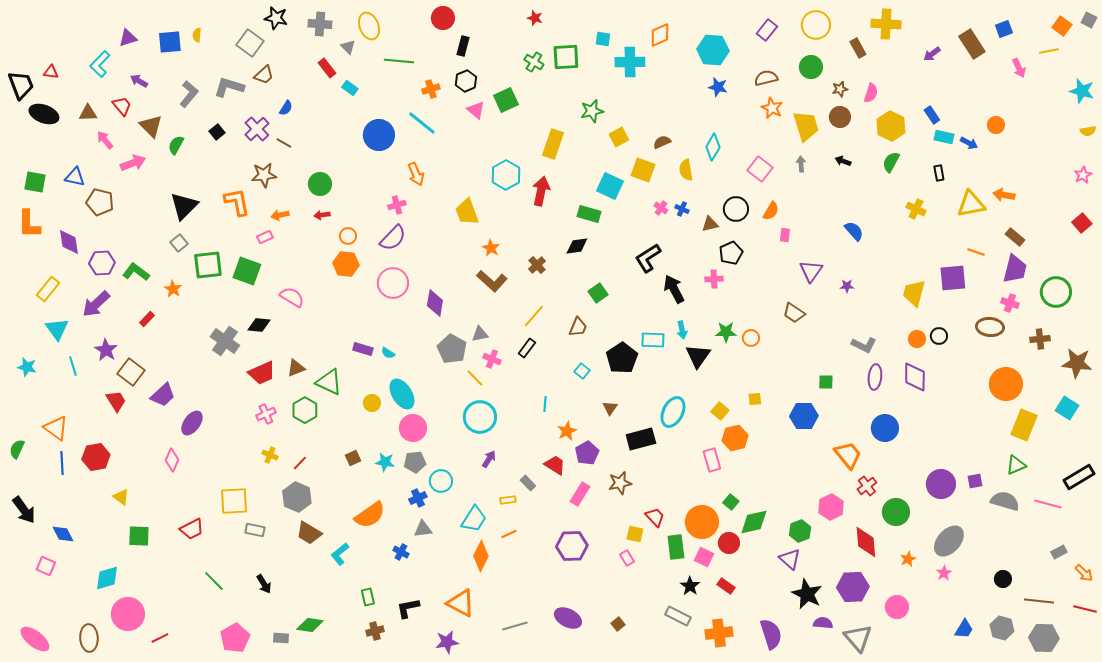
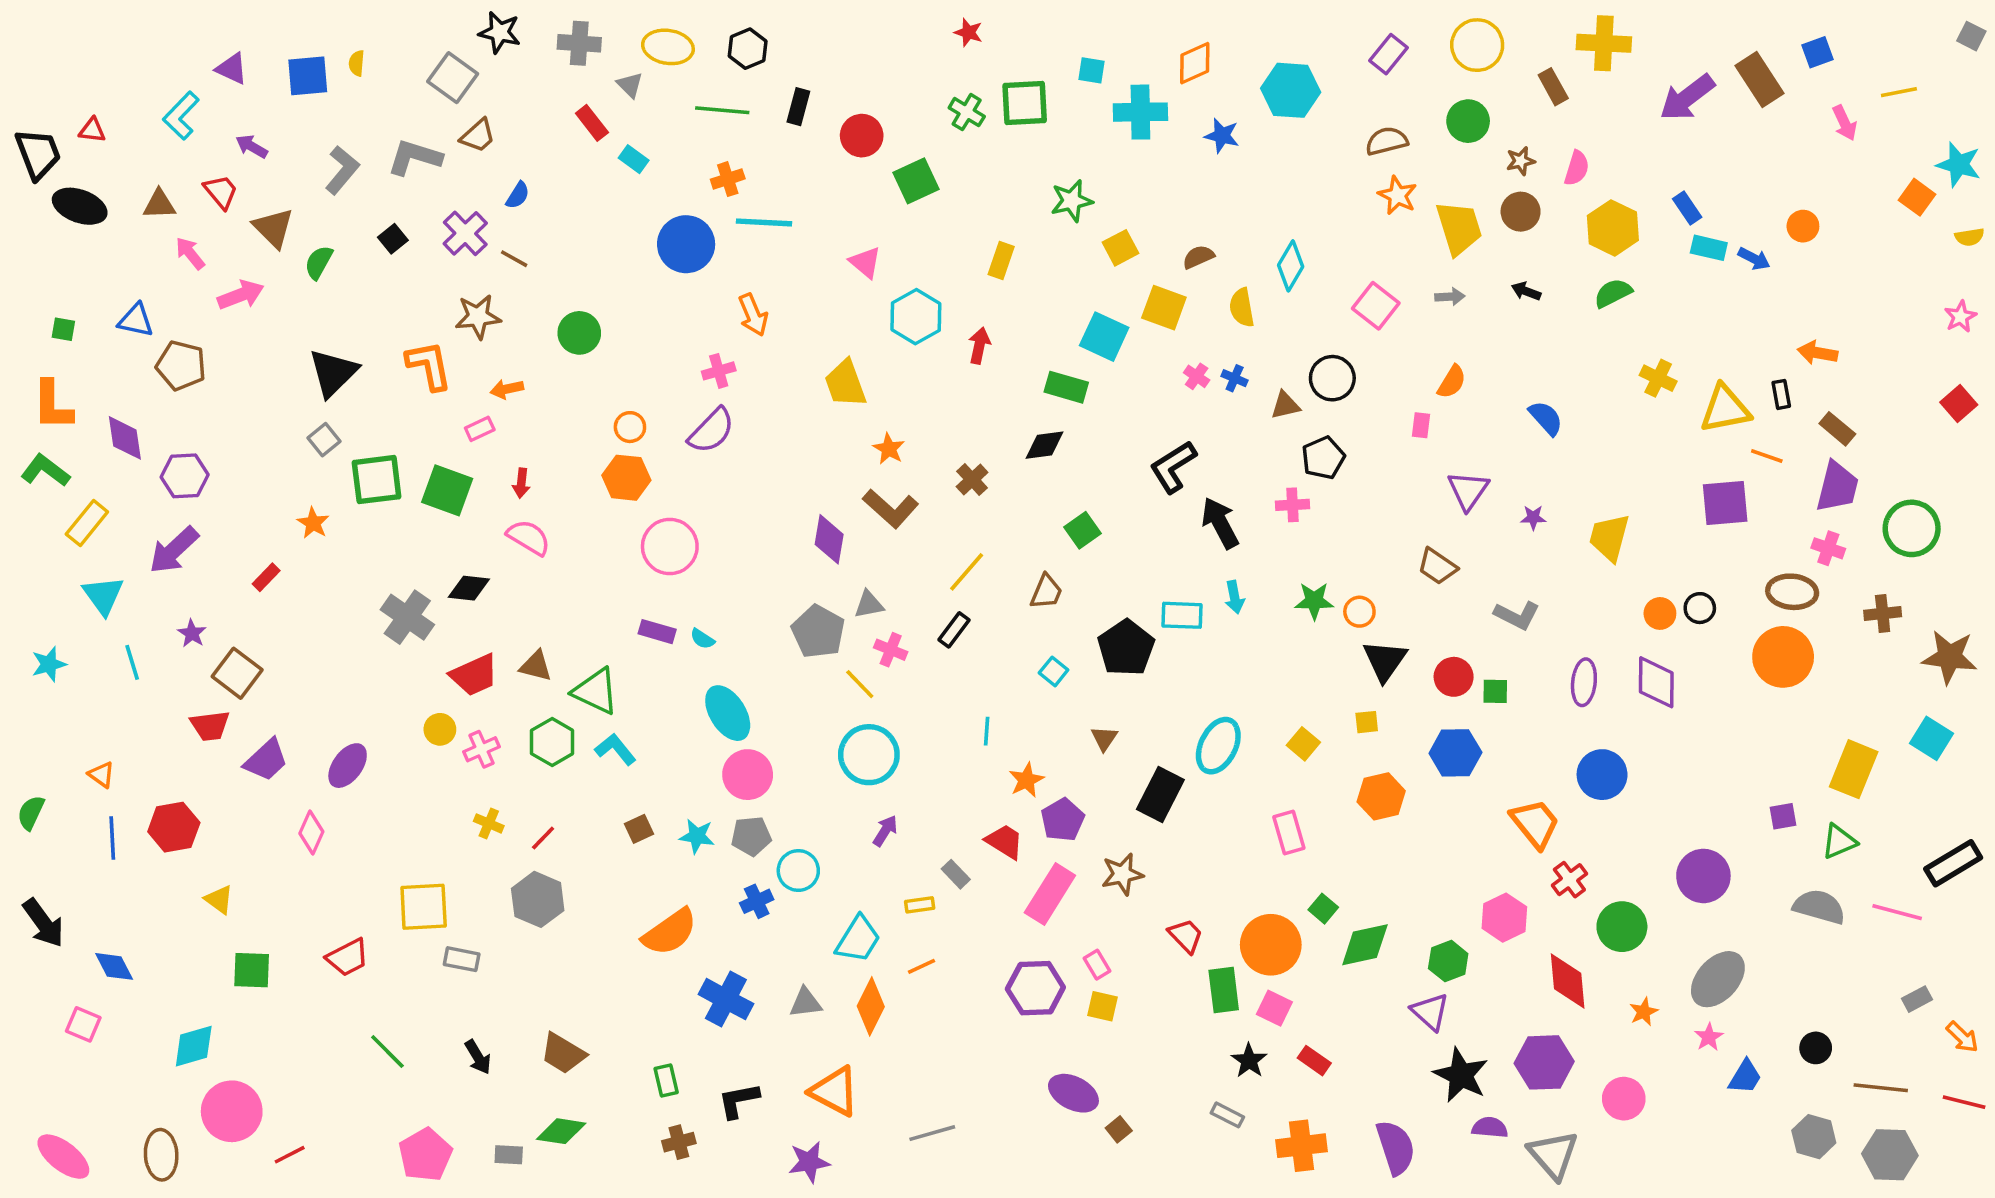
red circle: (443, 18) -> (862, 136), moved
yellow ellipse: (369, 26) -> (668, 47), turned -60
orange square: (1062, 26) -> (1917, 197), moved
purple triangle: (128, 38) -> (232, 69), turned 42
black rectangle: (463, 46) -> (798, 107), moved
purple arrow: (932, 54) -> (1687, 98), size x1.8
black hexagon: (466, 81) -> (748, 49), moved
blue star: (718, 87) -> (1222, 136), moved
orange cross: (431, 89) -> (728, 179), moved
pink triangle: (476, 110) -> (865, 262), moved
cyan line: (422, 123) -> (764, 222), turned -36
yellow rectangle: (553, 144) -> (1001, 260), size x0.7
green semicircle: (891, 162) -> (1613, 293), turned 35
gray arrow: (801, 164) -> (1450, 297), turned 91
black rectangle: (939, 173) -> (1781, 394), moved
green square: (35, 182) -> (63, 329), size x0.6
red arrow: (541, 191) -> (979, 346), size x0.7
yellow triangle: (971, 204) -> (1725, 409), moved
orange semicircle: (771, 211) -> (1452, 382), moved
red arrow: (322, 215) -> (521, 483), moved, turned -77
green L-shape: (136, 272) -> (45, 470), moved
pink circle: (393, 283) -> (670, 547), moved
yellow trapezoid: (914, 293) -> (1609, 537), moved
purple diamond: (435, 303) -> (829, 539), moved
gray L-shape: (864, 345) -> (1517, 615), moved
purple star: (106, 350) -> (192, 633), size x0.7
black triangle: (698, 356) -> (1385, 661), moved
cyan star: (27, 367) -> (49, 664), turned -30
brown triangle: (296, 368) -> (536, 666), turned 36
orange circle: (1006, 384) -> (1783, 657), moved
purple trapezoid: (163, 395) -> (266, 760), moved
red trapezoid: (116, 401) -> (210, 726), turned 115
yellow circle: (372, 403) -> (440, 729), moved
orange triangle: (56, 428) -> (101, 775), size x0.6
orange hexagon: (735, 438) -> (1381, 796), moved
black rectangle: (641, 439) -> (1160, 795), turned -48
purple square: (975, 481) -> (1783, 816), moved
pink rectangle: (580, 494) -> (1050, 894), size x1.4
gray triangle: (423, 529) -> (806, 1003), moved
brown trapezoid: (309, 533) -> (563, 1053), moved
yellow square: (635, 534) -> (1102, 1006), moved
red circle: (729, 543) -> (1454, 677), moved
blue cross: (401, 552) -> (726, 999), size x1.8
cyan L-shape: (340, 554) -> (615, 749), moved, turned 90
pink rectangle: (627, 558) -> (1097, 965), moved
gray rectangle: (678, 616) -> (1227, 1115), size x0.7
purple ellipse: (568, 618) -> (1073, 1093), moved
blue trapezoid: (964, 629) -> (1745, 1077), moved

